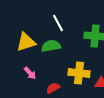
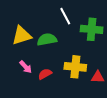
white line: (58, 23) -> (65, 16), moved
red semicircle: (53, 88) -> (45, 74), moved

